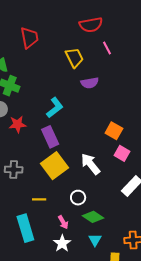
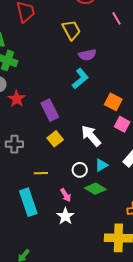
pink line: (107, 48) -> (116, 18), moved
cyan L-shape: (55, 108) -> (80, 79), moved
red star: (18, 124) -> (17, 99), turned -30
yellow square: (54, 166) -> (55, 139), size x0.6
cyan triangle: (95, 240) -> (101, 165), moved, turned 32

